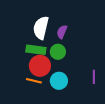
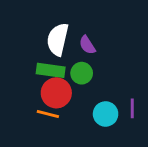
purple semicircle: (62, 32) -> (87, 45), turned -56
cyan circle: (59, 81) -> (106, 114), moved

